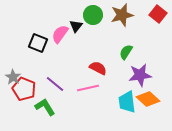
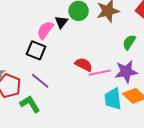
black square: (38, 43) -> (36, 50), moved
green semicircle: (126, 52) -> (129, 42), moved
pink line: (88, 88) -> (100, 73), moved

